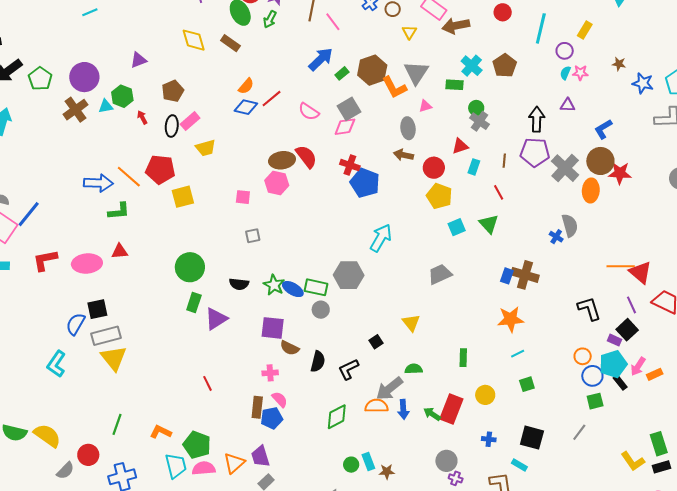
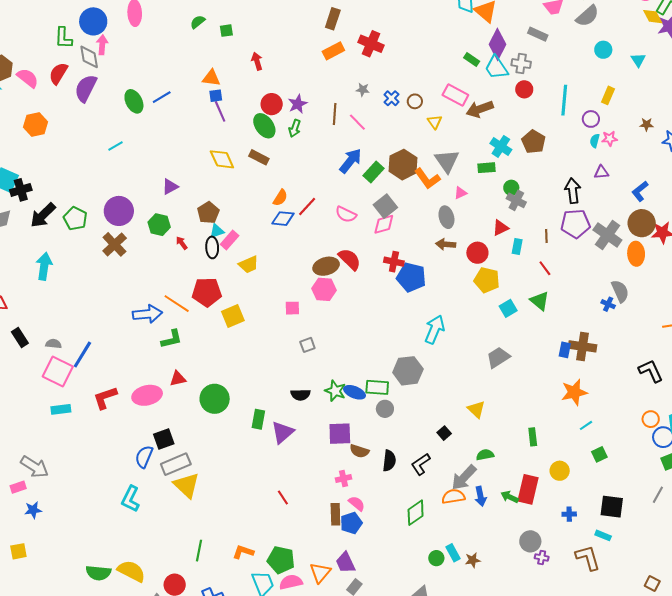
green rectangle: (342, 73) -> (374, 172), size x1.5
cyan triangle: (106, 106) -> (217, 231), moved
green circle: (190, 267) -> (215, 399), moved

